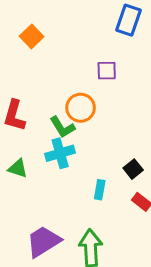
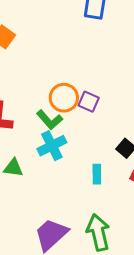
purple square: (107, 71) -> (89, 102), moved, turned 35

